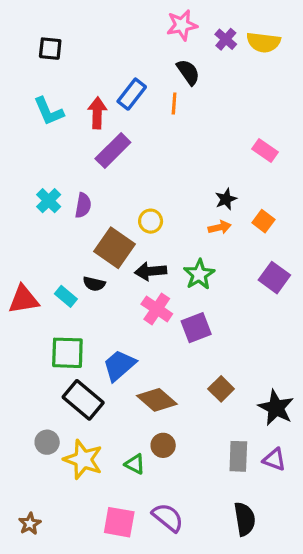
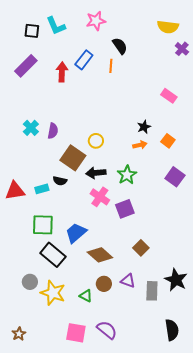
pink star: (182, 25) -> (96, 21), moved
purple cross: (226, 39) -> (182, 49), moved
cyan L-shape: (49, 111) -> (56, 26), moved
purple rectangle: (113, 151) -> (26, 66), moved
cyan rectangle: (66, 296) -> (42, 189), turned -56
black star: (276, 408) -> (176, 280), moved
purple triangle: (274, 459) -> (128, 281), moved
black semicircle: (245, 519) -> (172, 330), moved

